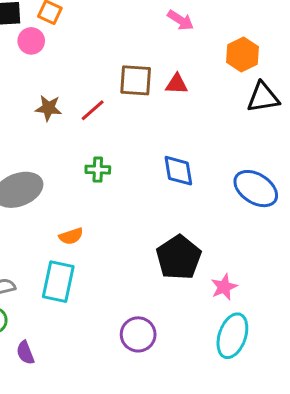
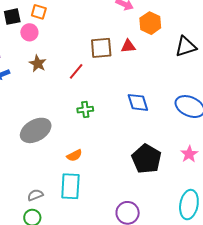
orange hexagon: (242, 54) -> (150, 23), moved
brown star: (48, 108) -> (38, 64), moved, turned 30
pink star: (224, 287) -> (189, 154), moved

